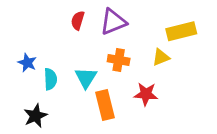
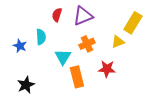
yellow rectangle: (181, 31) -> (133, 23), turned -45
orange cross: (119, 60) -> (87, 44), turned -35
cyan semicircle: (50, 79) -> (41, 37), moved

